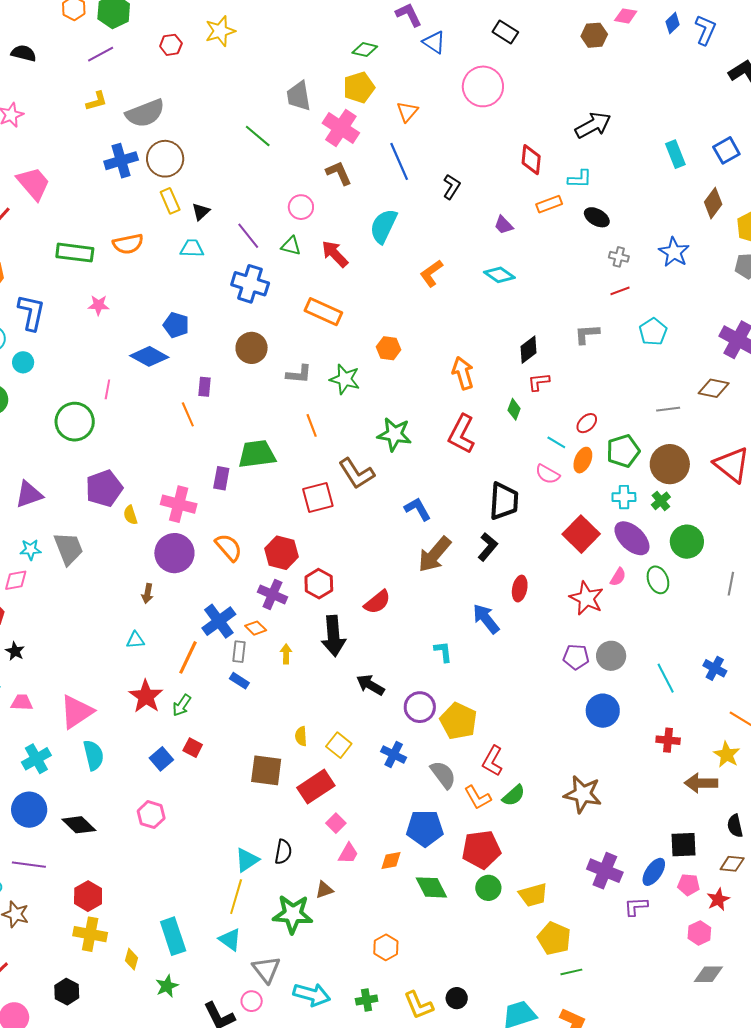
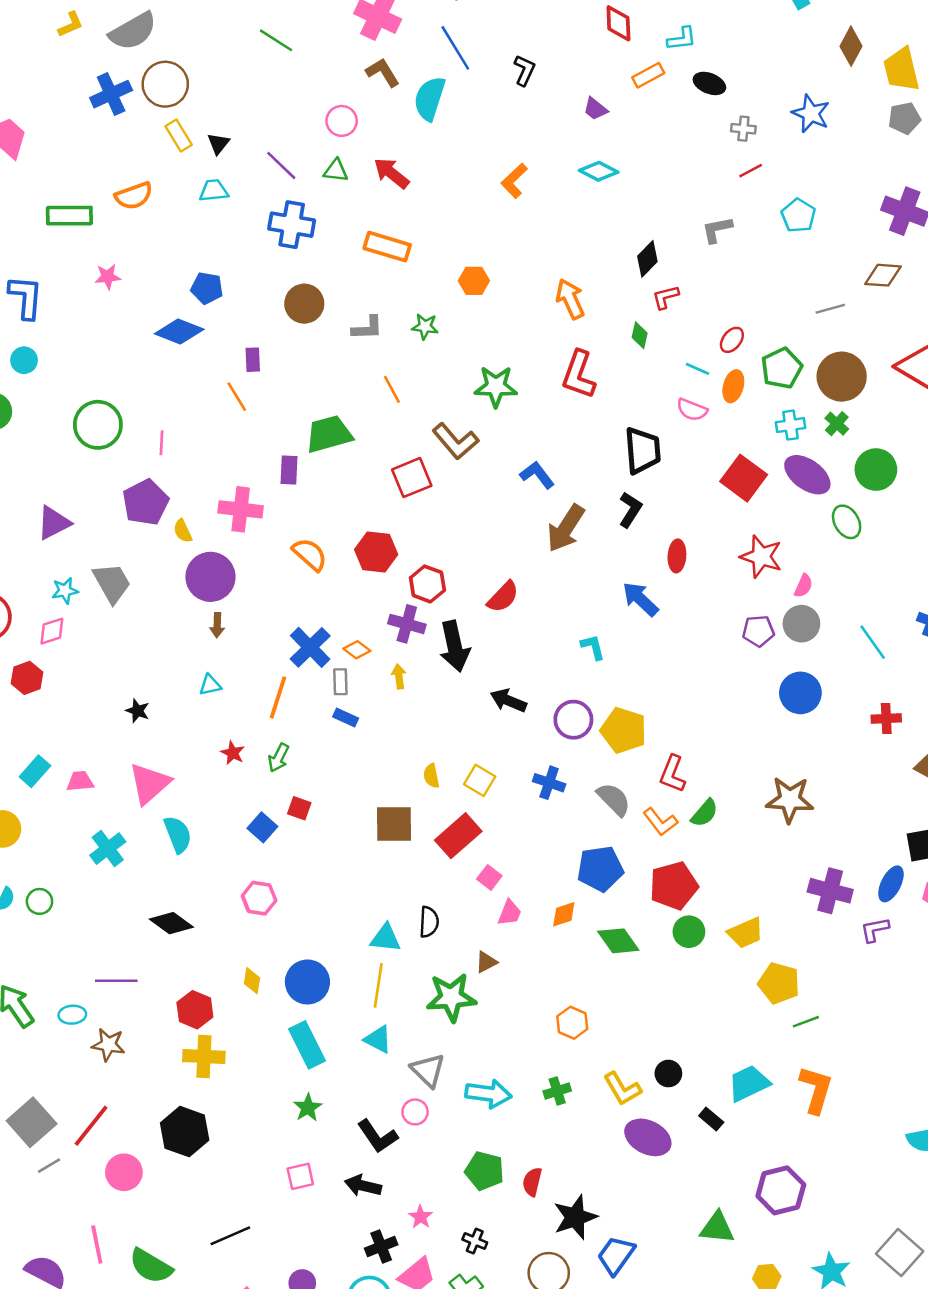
cyan semicircle: (384, 226) -> (430, 99), moved
green star: (345, 379) -> (425, 327), size x0.7
pink line: (107, 389) -> (161, 443), moved
purple circle: (174, 553) -> (210, 577), moved
pink semicircle: (618, 577) -> (803, 586), moved
purple cross: (272, 594) -> (407, 624), moved
black star: (15, 651) -> (137, 711), moved
red star: (146, 696) -> (233, 753), size x0.6
blue circle: (29, 810) -> (307, 982), moved
cyan triangle: (247, 860) -> (385, 938), turned 48
yellow diamond: (132, 959) -> (252, 981), moved
black hexagon: (67, 992) -> (185, 1132), size x1.5

